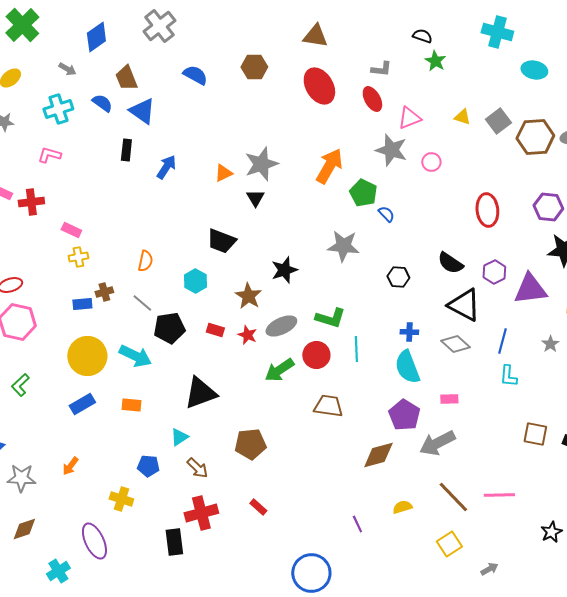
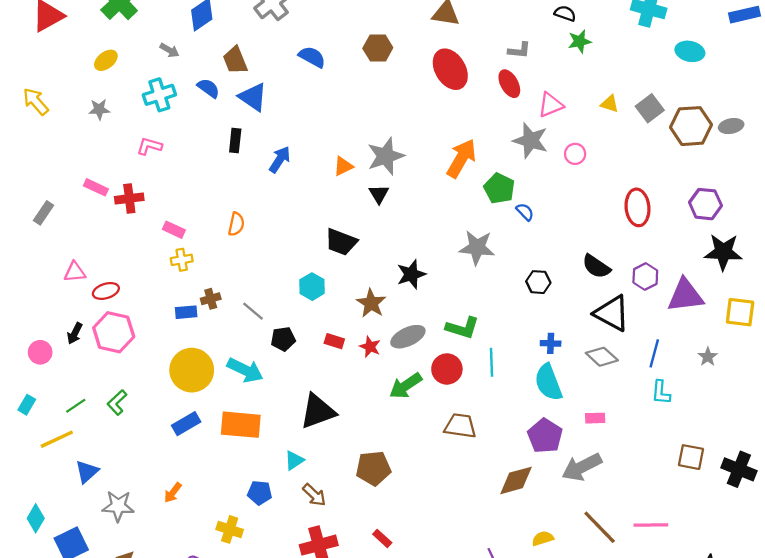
green star: (435, 61) -> (580, 41), turned 30
orange semicircle: (145, 261) -> (236, 224), moved
black pentagon: (169, 328) -> (283, 339), size x0.7
orange rectangle: (131, 405) -> (241, 425), size x1.8

